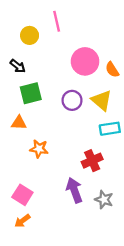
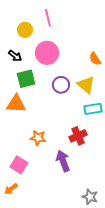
pink circle: (85, 61) -> (47, 53), moved
orange triangle: (19, 123) -> (16, 104), size x1.5
orange star: (39, 149) -> (38, 138), moved
gray star: (104, 200) -> (90, 197), moved
orange arrow: (22, 221) -> (11, 189), moved

